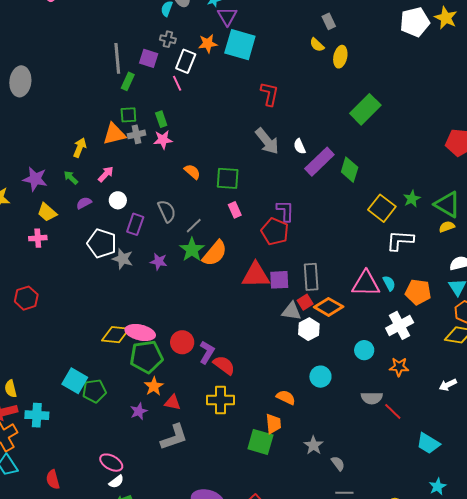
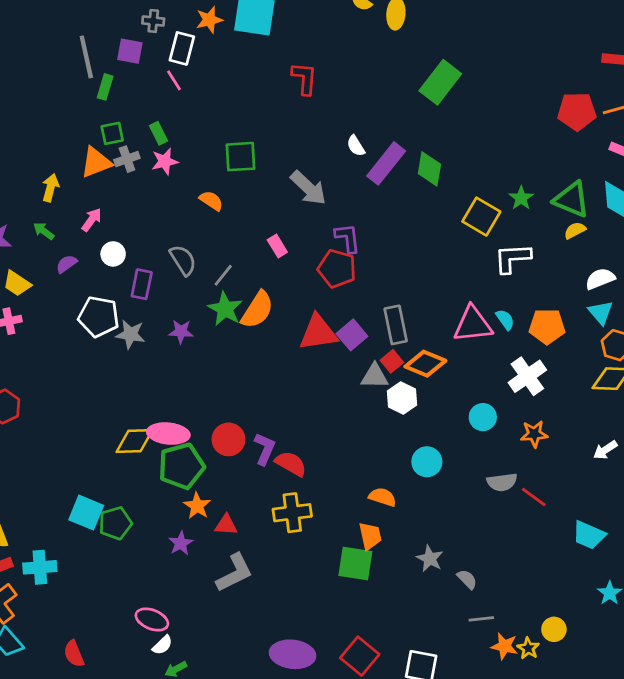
gray arrow: (267, 141) -> (308, 188), moved
green square: (228, 178) -> (241, 157), moved
purple square: (279, 280) -> (352, 335), turned -30

